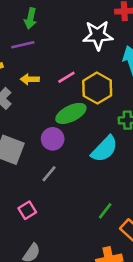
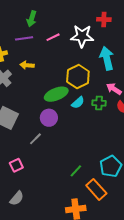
pink line: (66, 77) -> (53, 37), moved
purple circle: (53, 139) -> (49, 118), moved
cyan semicircle: (104, 149) -> (78, 103), moved, size x0.6

